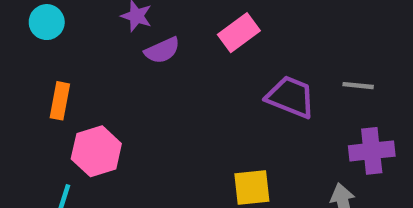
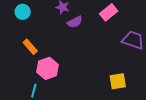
orange rectangle: (60, 101) -> (30, 47), turned -49

